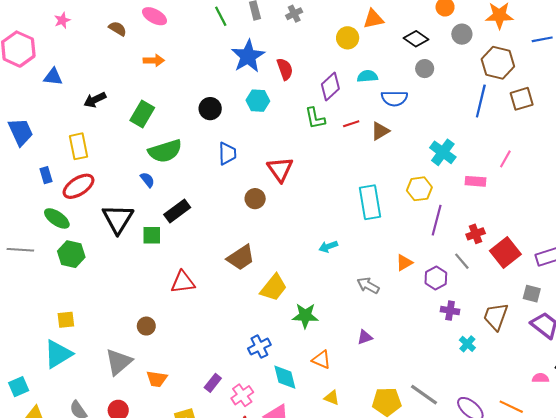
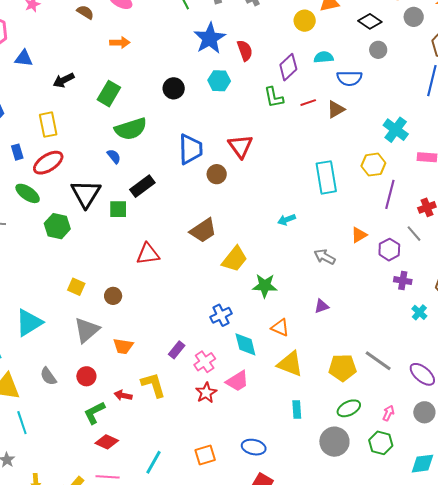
blue trapezoid: (227, 154) -> (191, 149), moved, size x1.4
green hexagon: (71, 254) -> (57, 226), moved
yellow square: (66, 320) -> (76, 287), moved, turned 30
yellow triangle: (332, 398) -> (290, 364), size x1.8

